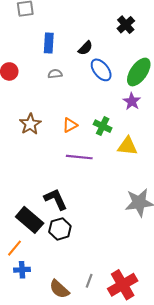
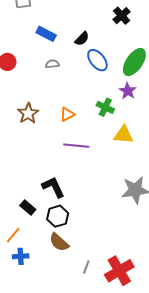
blue rectangle: (49, 43) -> (46, 34), turned -66
green cross: (103, 126) -> (105, 107), moved
black rectangle: (30, 220) -> (28, 207), size x0.6
brown semicircle: (59, 289) -> (59, 242), moved

